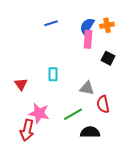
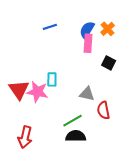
orange cross: (107, 25) -> (108, 29), turned -32
red triangle: (21, 84) -> (19, 90), size x1.5
pink star: (39, 113) -> (37, 92), moved
black semicircle: (90, 132) -> (76, 136), moved

